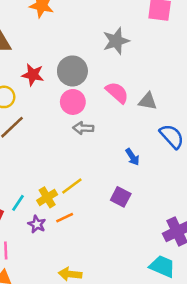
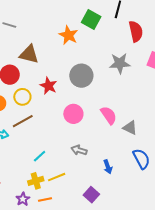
gray star: (116, 41) -> (120, 63), moved
gray circle: (72, 71) -> (81, 76), moved
gray arrow: (83, 128) -> (79, 150), moved
cyan line: (18, 203) -> (40, 156), moved

